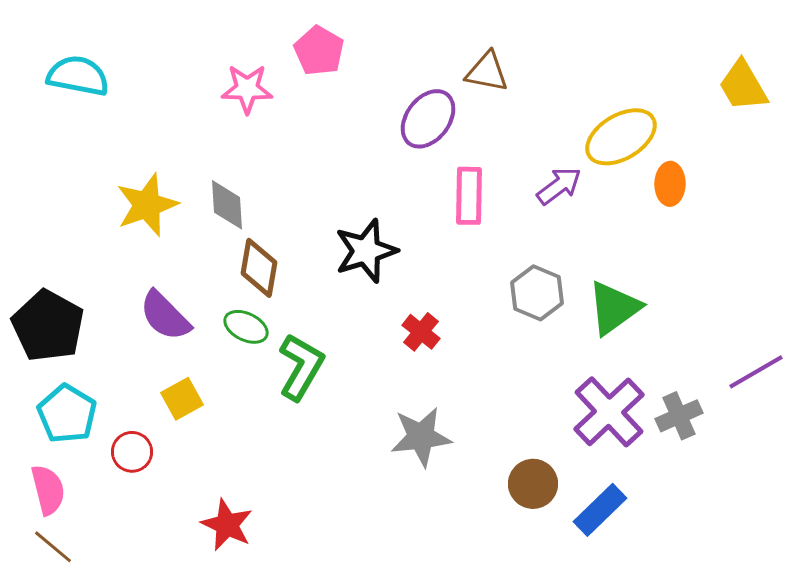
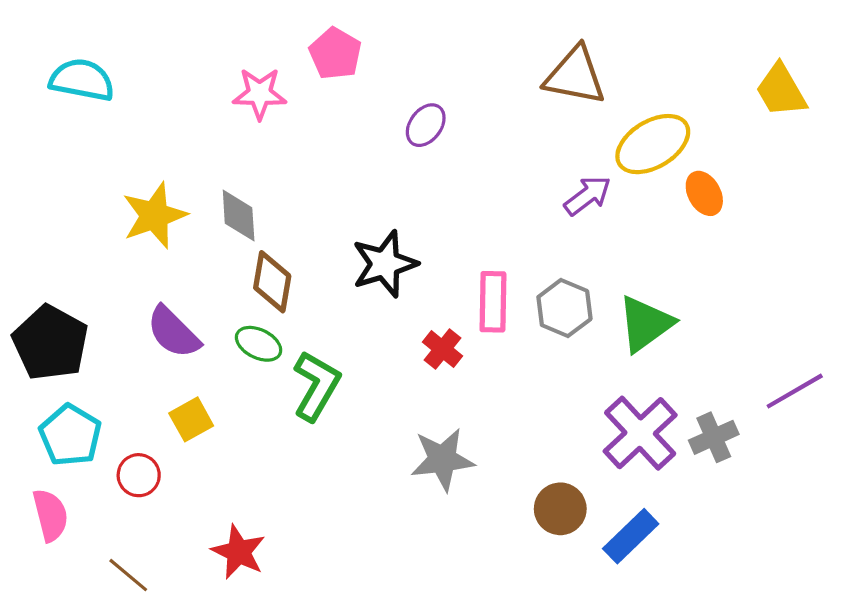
brown triangle: (487, 72) -> (575, 76), moved, size x1.4
purple ellipse: (428, 119) -> (426, 125), moved, size x0.7
orange ellipse: (670, 184) -> (704, 193), turned -30
pink rectangle: (469, 196) -> (493, 302), moved
brown line: (53, 547) -> (128, 575), moved

